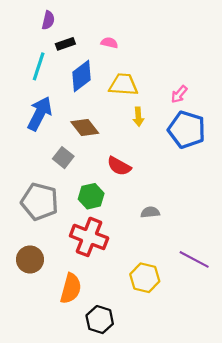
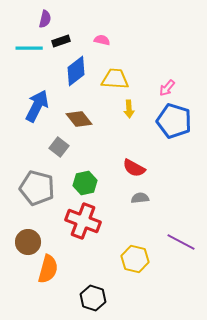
cyan line: (39, 66) -> (29, 48), moved, turned 72
red semicircle: (119, 166) -> (134, 168), moved
orange semicircle: (71, 288) -> (48, 269), moved

